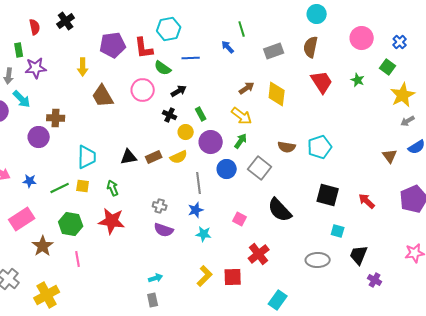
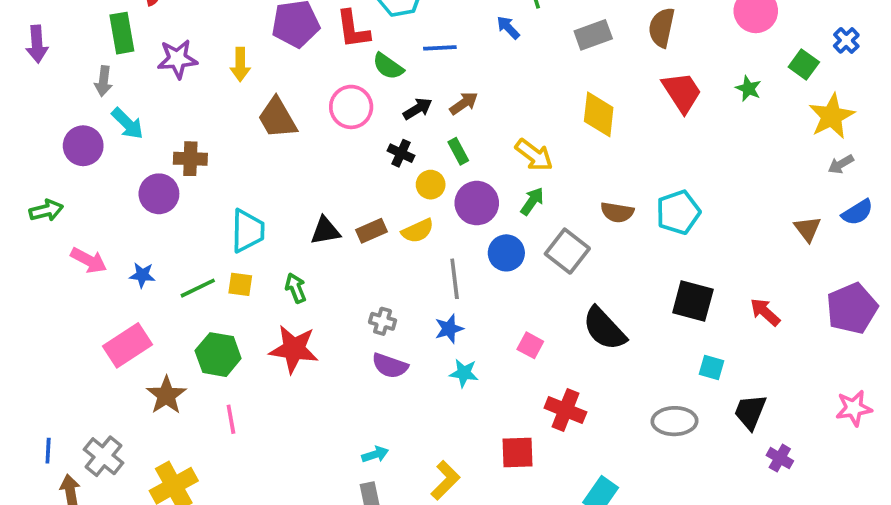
blue cross: (400, 42) -> (846, 40), moved
green rectangle: (19, 50) -> (122, 33), size x1.5
purple star: (36, 68) -> (177, 59), moved
brown arrow: (247, 88) -> (464, 103), moved
red cross: (259, 254) -> (565, 410), turned -30
yellow L-shape: (205, 276) -> (445, 480), moved

